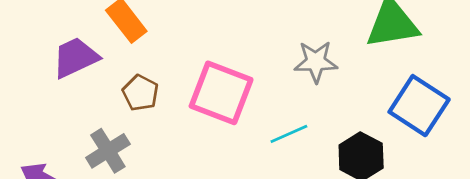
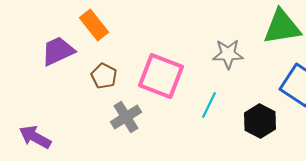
cyan line: (289, 134) -> (209, 105), turned -40
gray cross: (108, 151) -> (126, 117), moved

